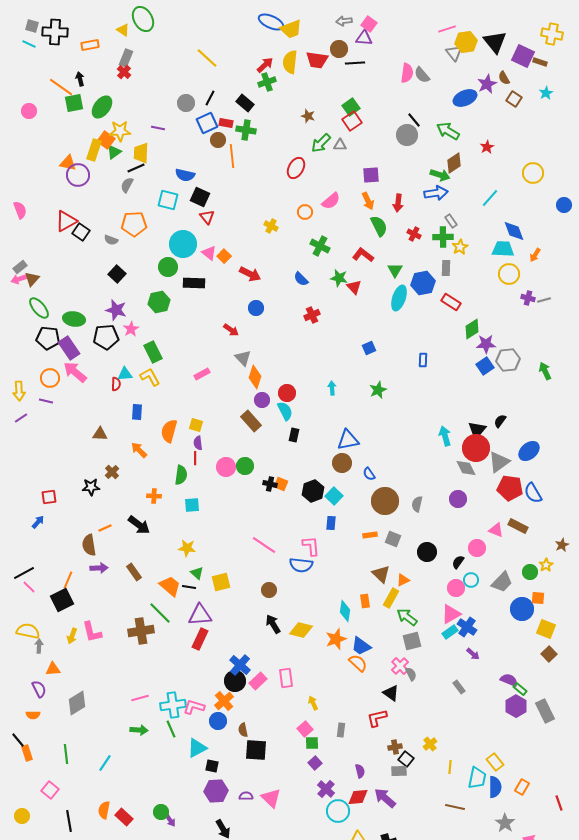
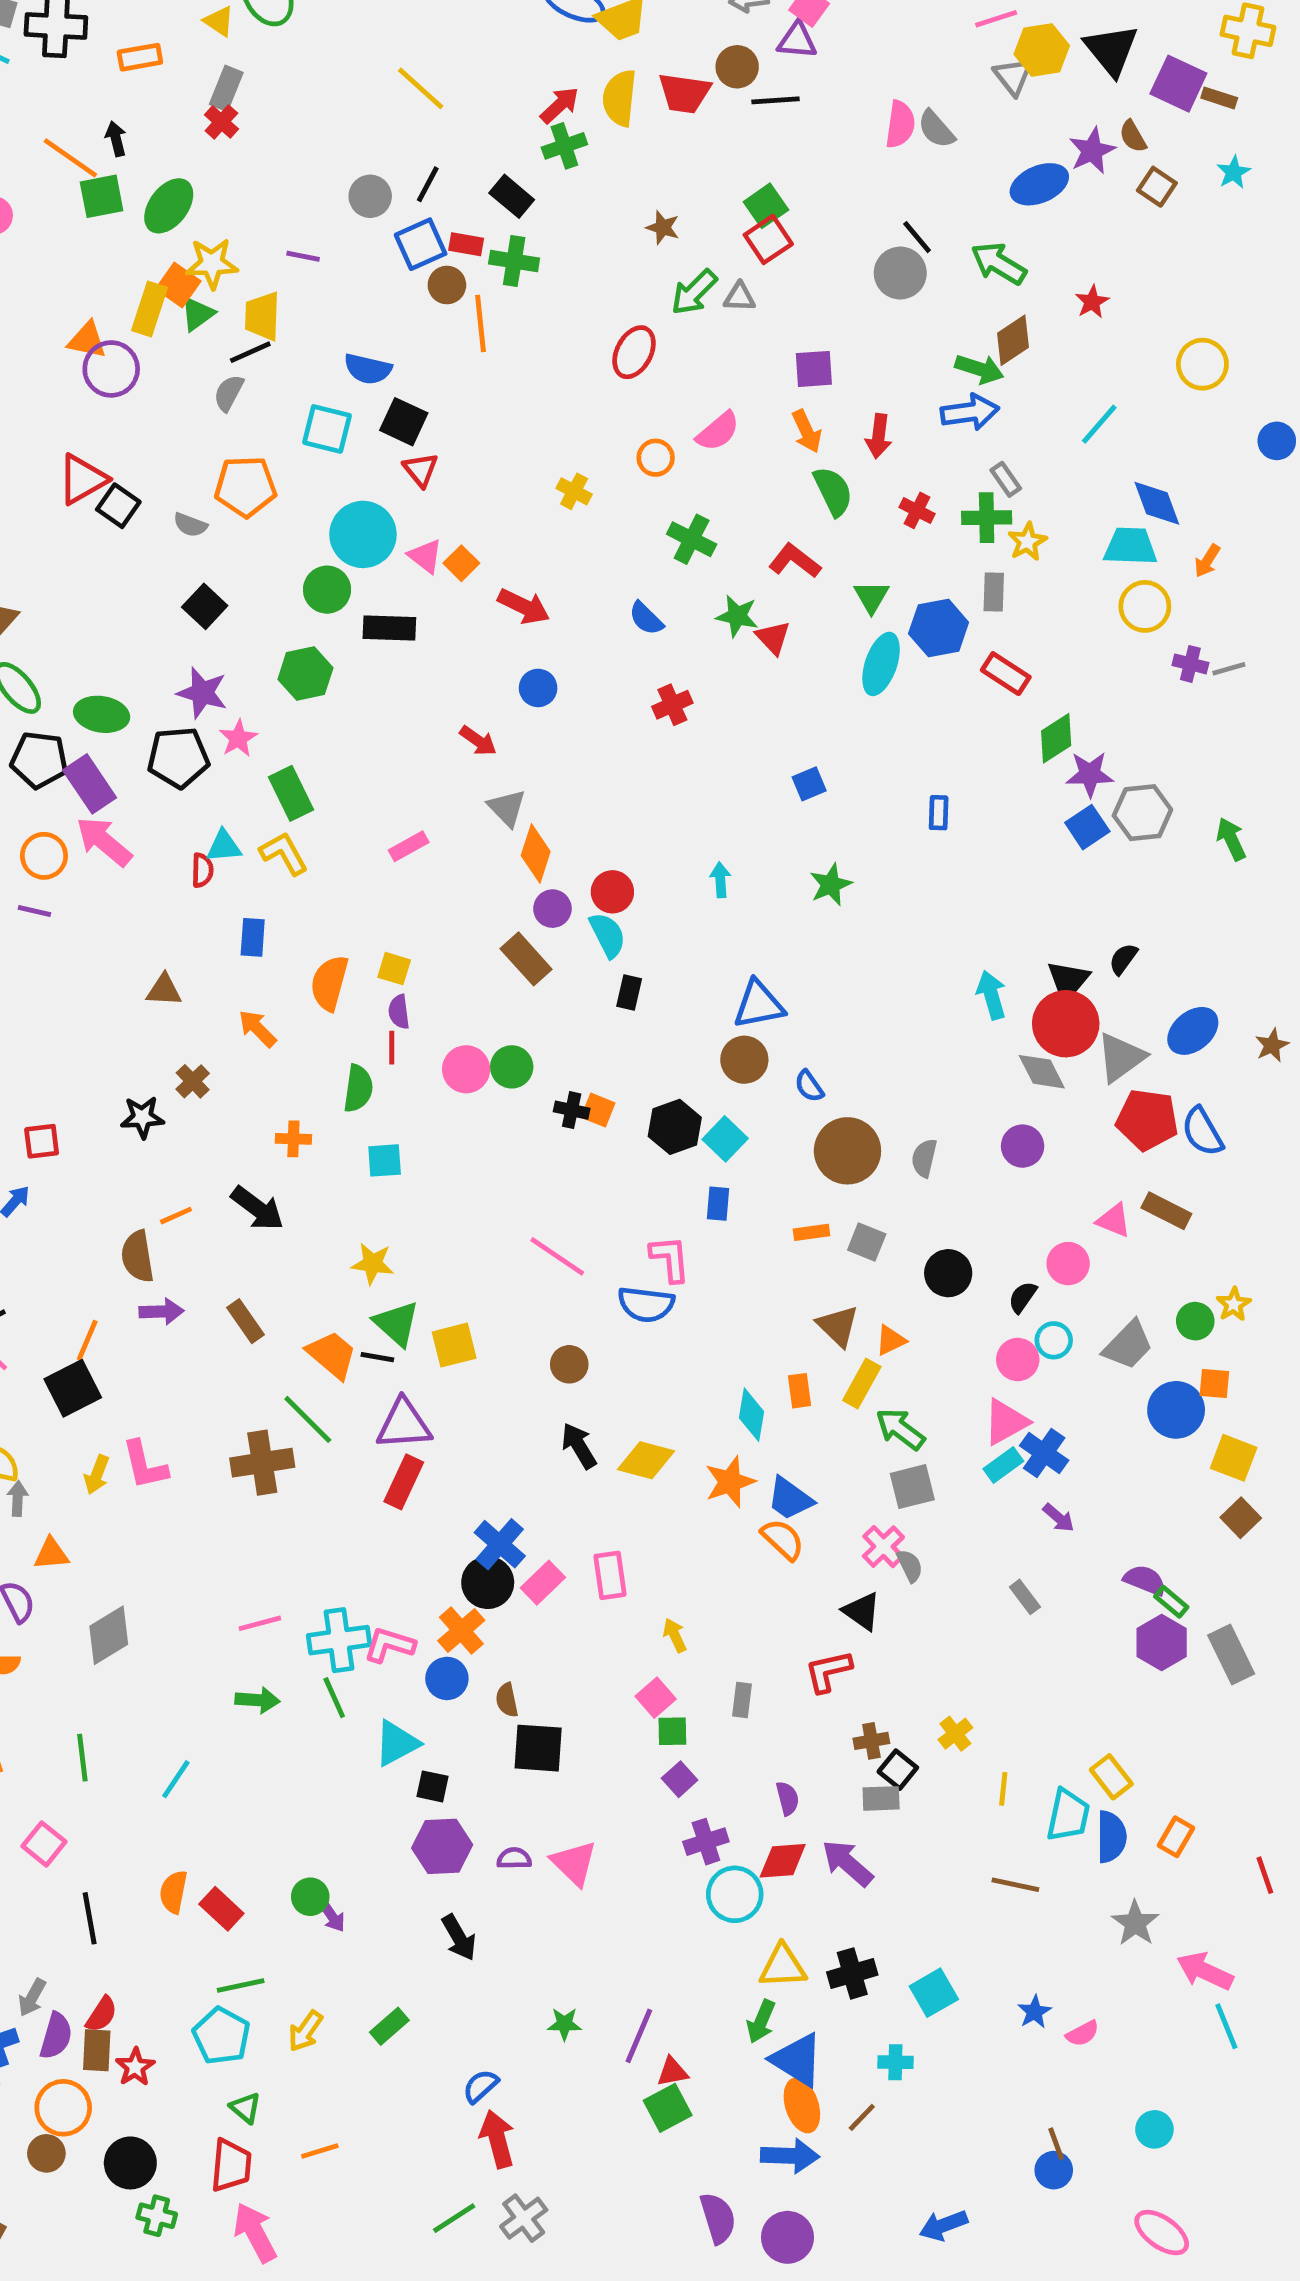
brown star: (562, 545) -> (1272, 1045), moved
green triangle: (197, 573) -> (397, 1324), size x1.5
purple cross: (326, 789) -> (706, 1842), turned 30

